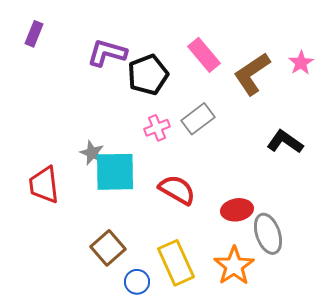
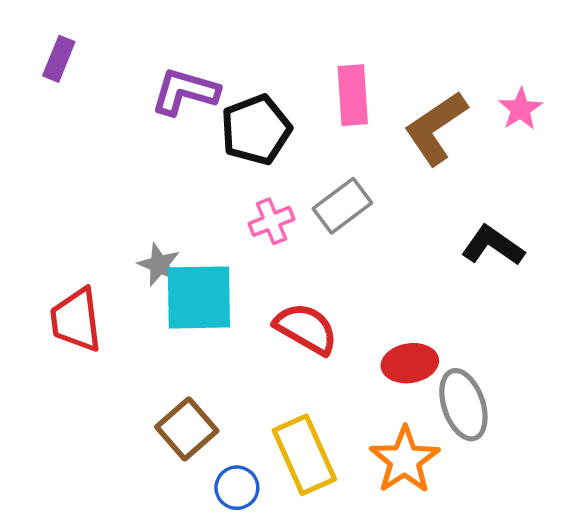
pink rectangle: (204, 55) -> (353, 95), turned 36

